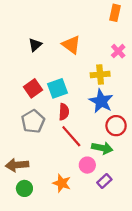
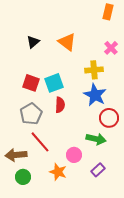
red square: (33, 88) -> (31, 83), turned -36
red line: (71, 136) -> (40, 142), moved
pink circle: (87, 165) -> (74, 155), moved

